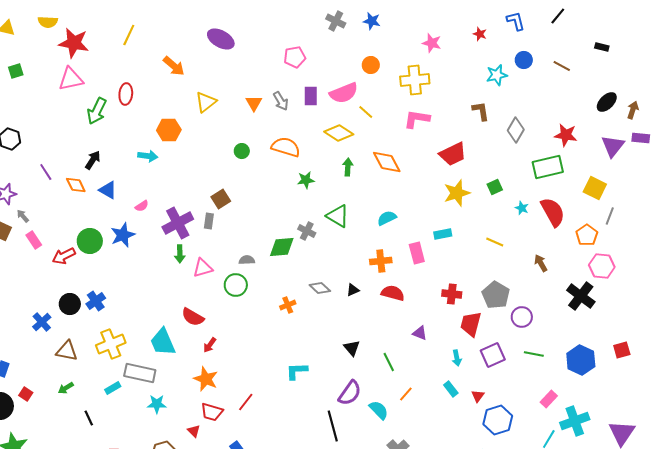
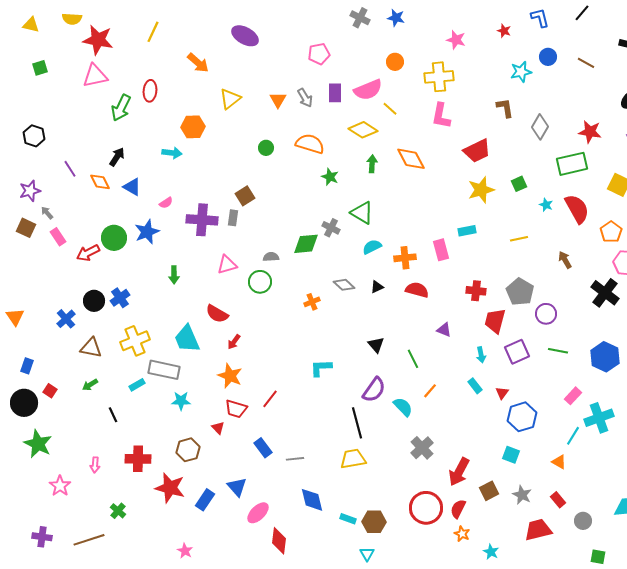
pink L-shape: (417, 119) -> (441, 116), turned -88
green star: (306, 180) -> (330, 177), turned 30
cyan semicircle: (387, 218) -> (372, 247), moved
purple cross: (178, 223) -> (202, 220), turned 32
yellow line: (495, 242) -> (519, 239), turned -36
green arrow: (180, 254) -> (174, 275), moved

